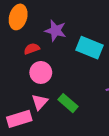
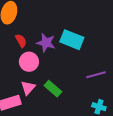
purple star: (55, 31) -> (46, 43), moved
red semicircle: (32, 49) -> (21, 41), turned 80

